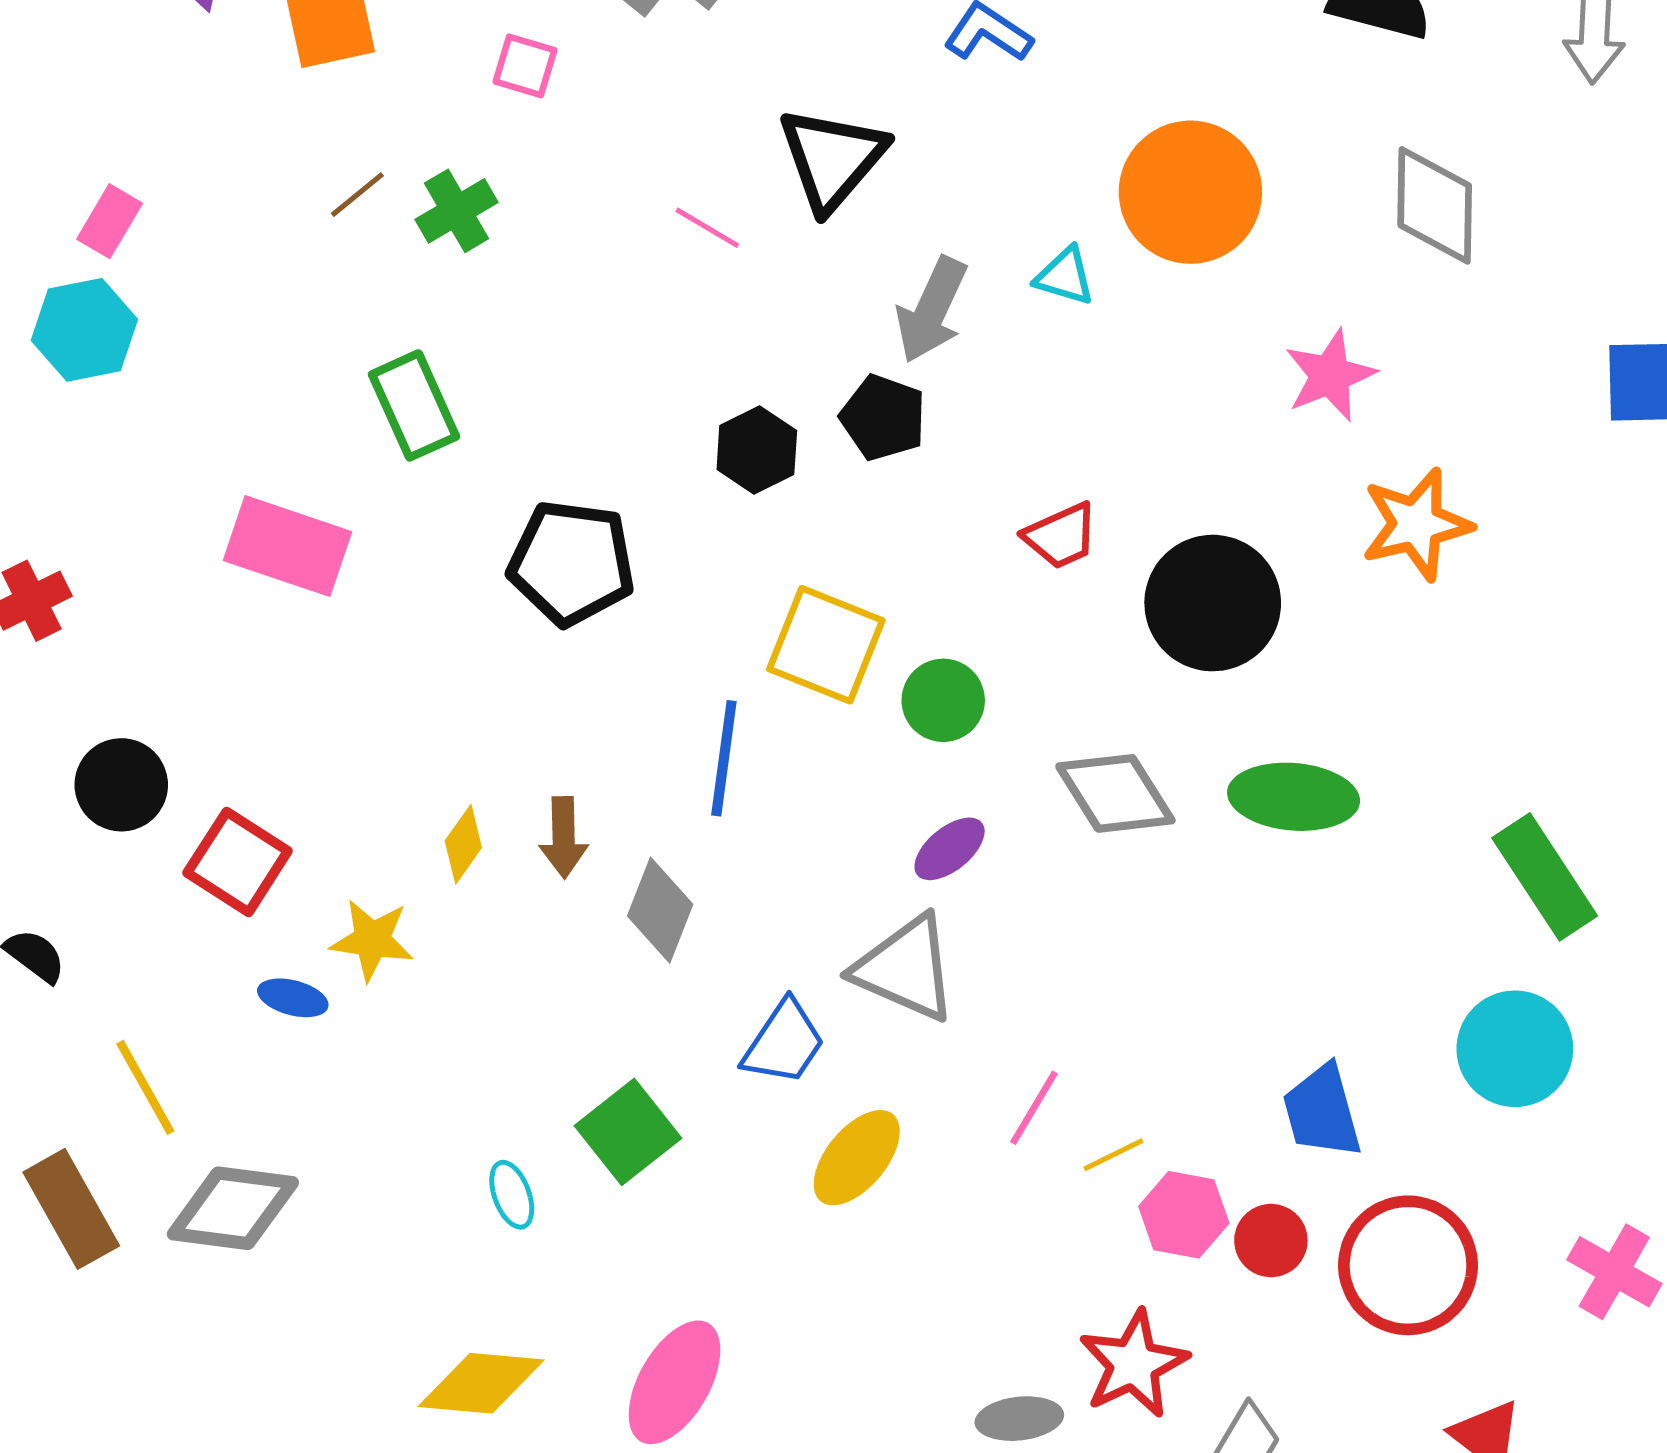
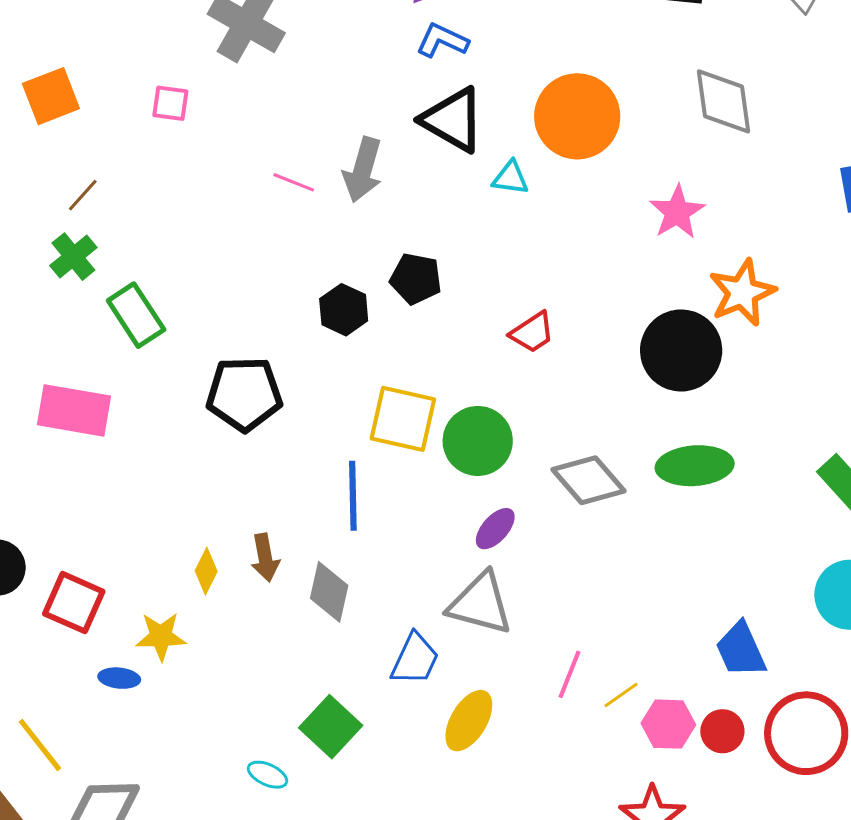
black triangle: (832, 159) -> (453, 120), moved, turned -32
green cross: (457, 211) -> (73, 257), moved
gray arrow: (932, 310) -> (363, 170), moved
black circle: (1213, 603) -> (681, 350), moved
green circle: (943, 700) -> (478, 441), size x1.4
cyan ellipse: (512, 1195) -> (267, 775), turned -36

